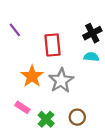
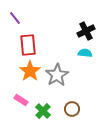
purple line: (15, 30) -> (15, 18), moved
red rectangle: (52, 45) -> (28, 45), moved

